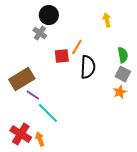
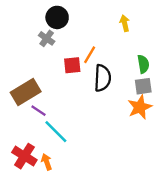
gray square: (123, 74) -> (143, 86), turned -35
orange star: (120, 92) -> (140, 107), size x1.5

